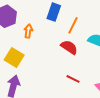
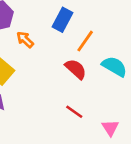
orange arrow: (28, 31) -> (25, 40), turned -64

